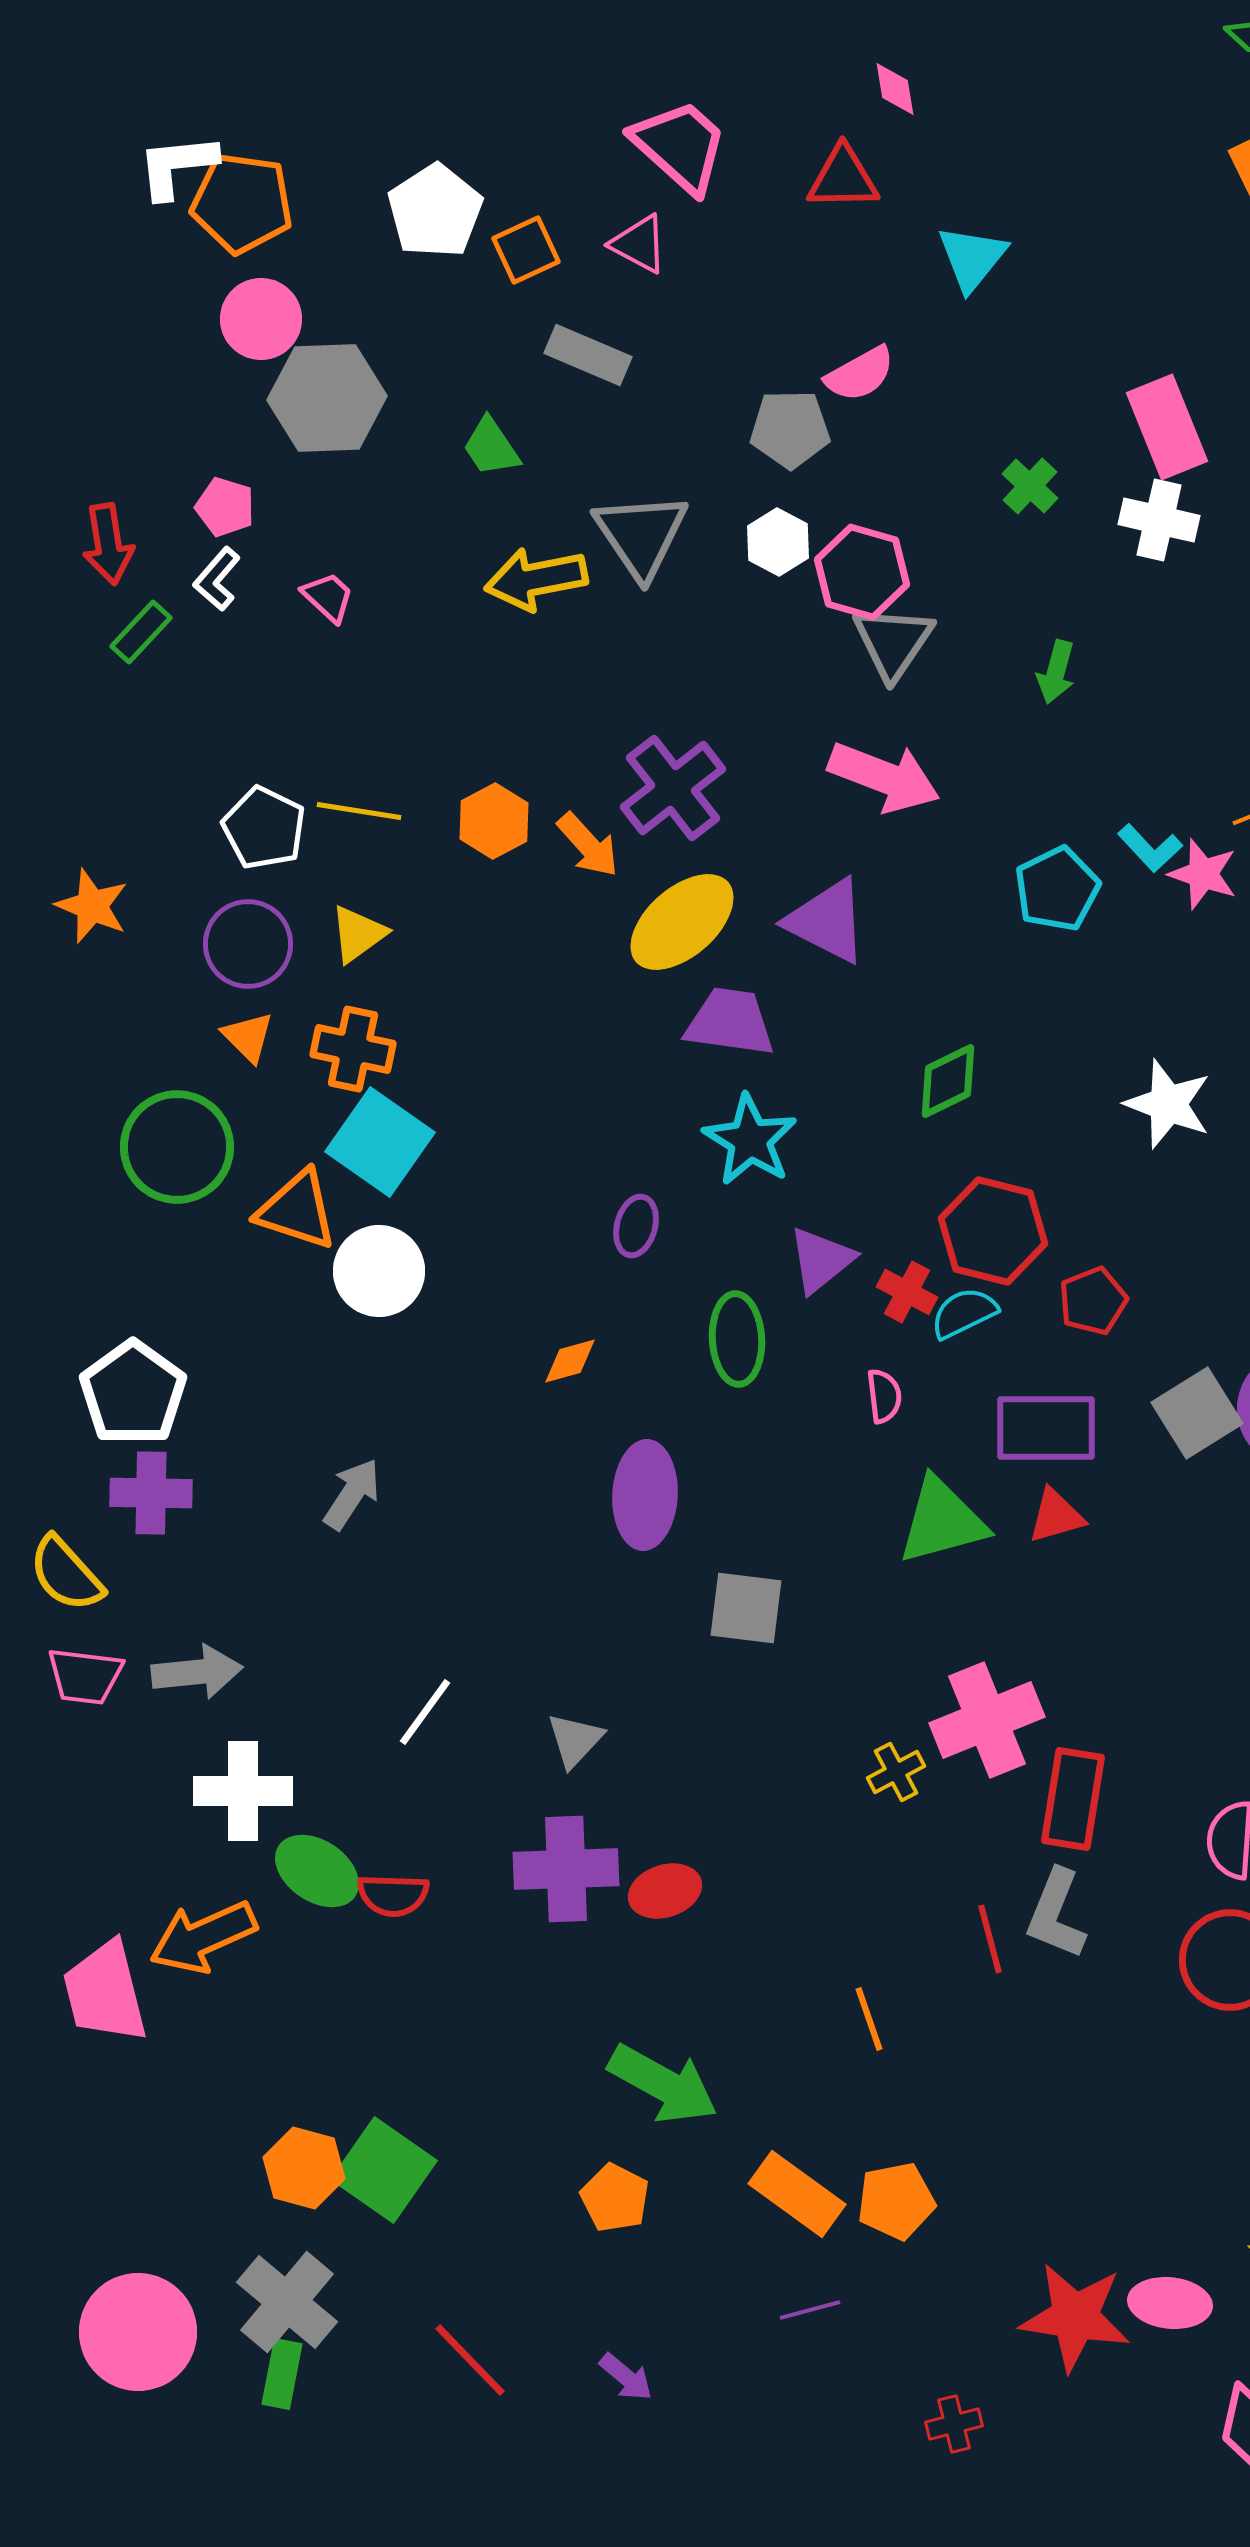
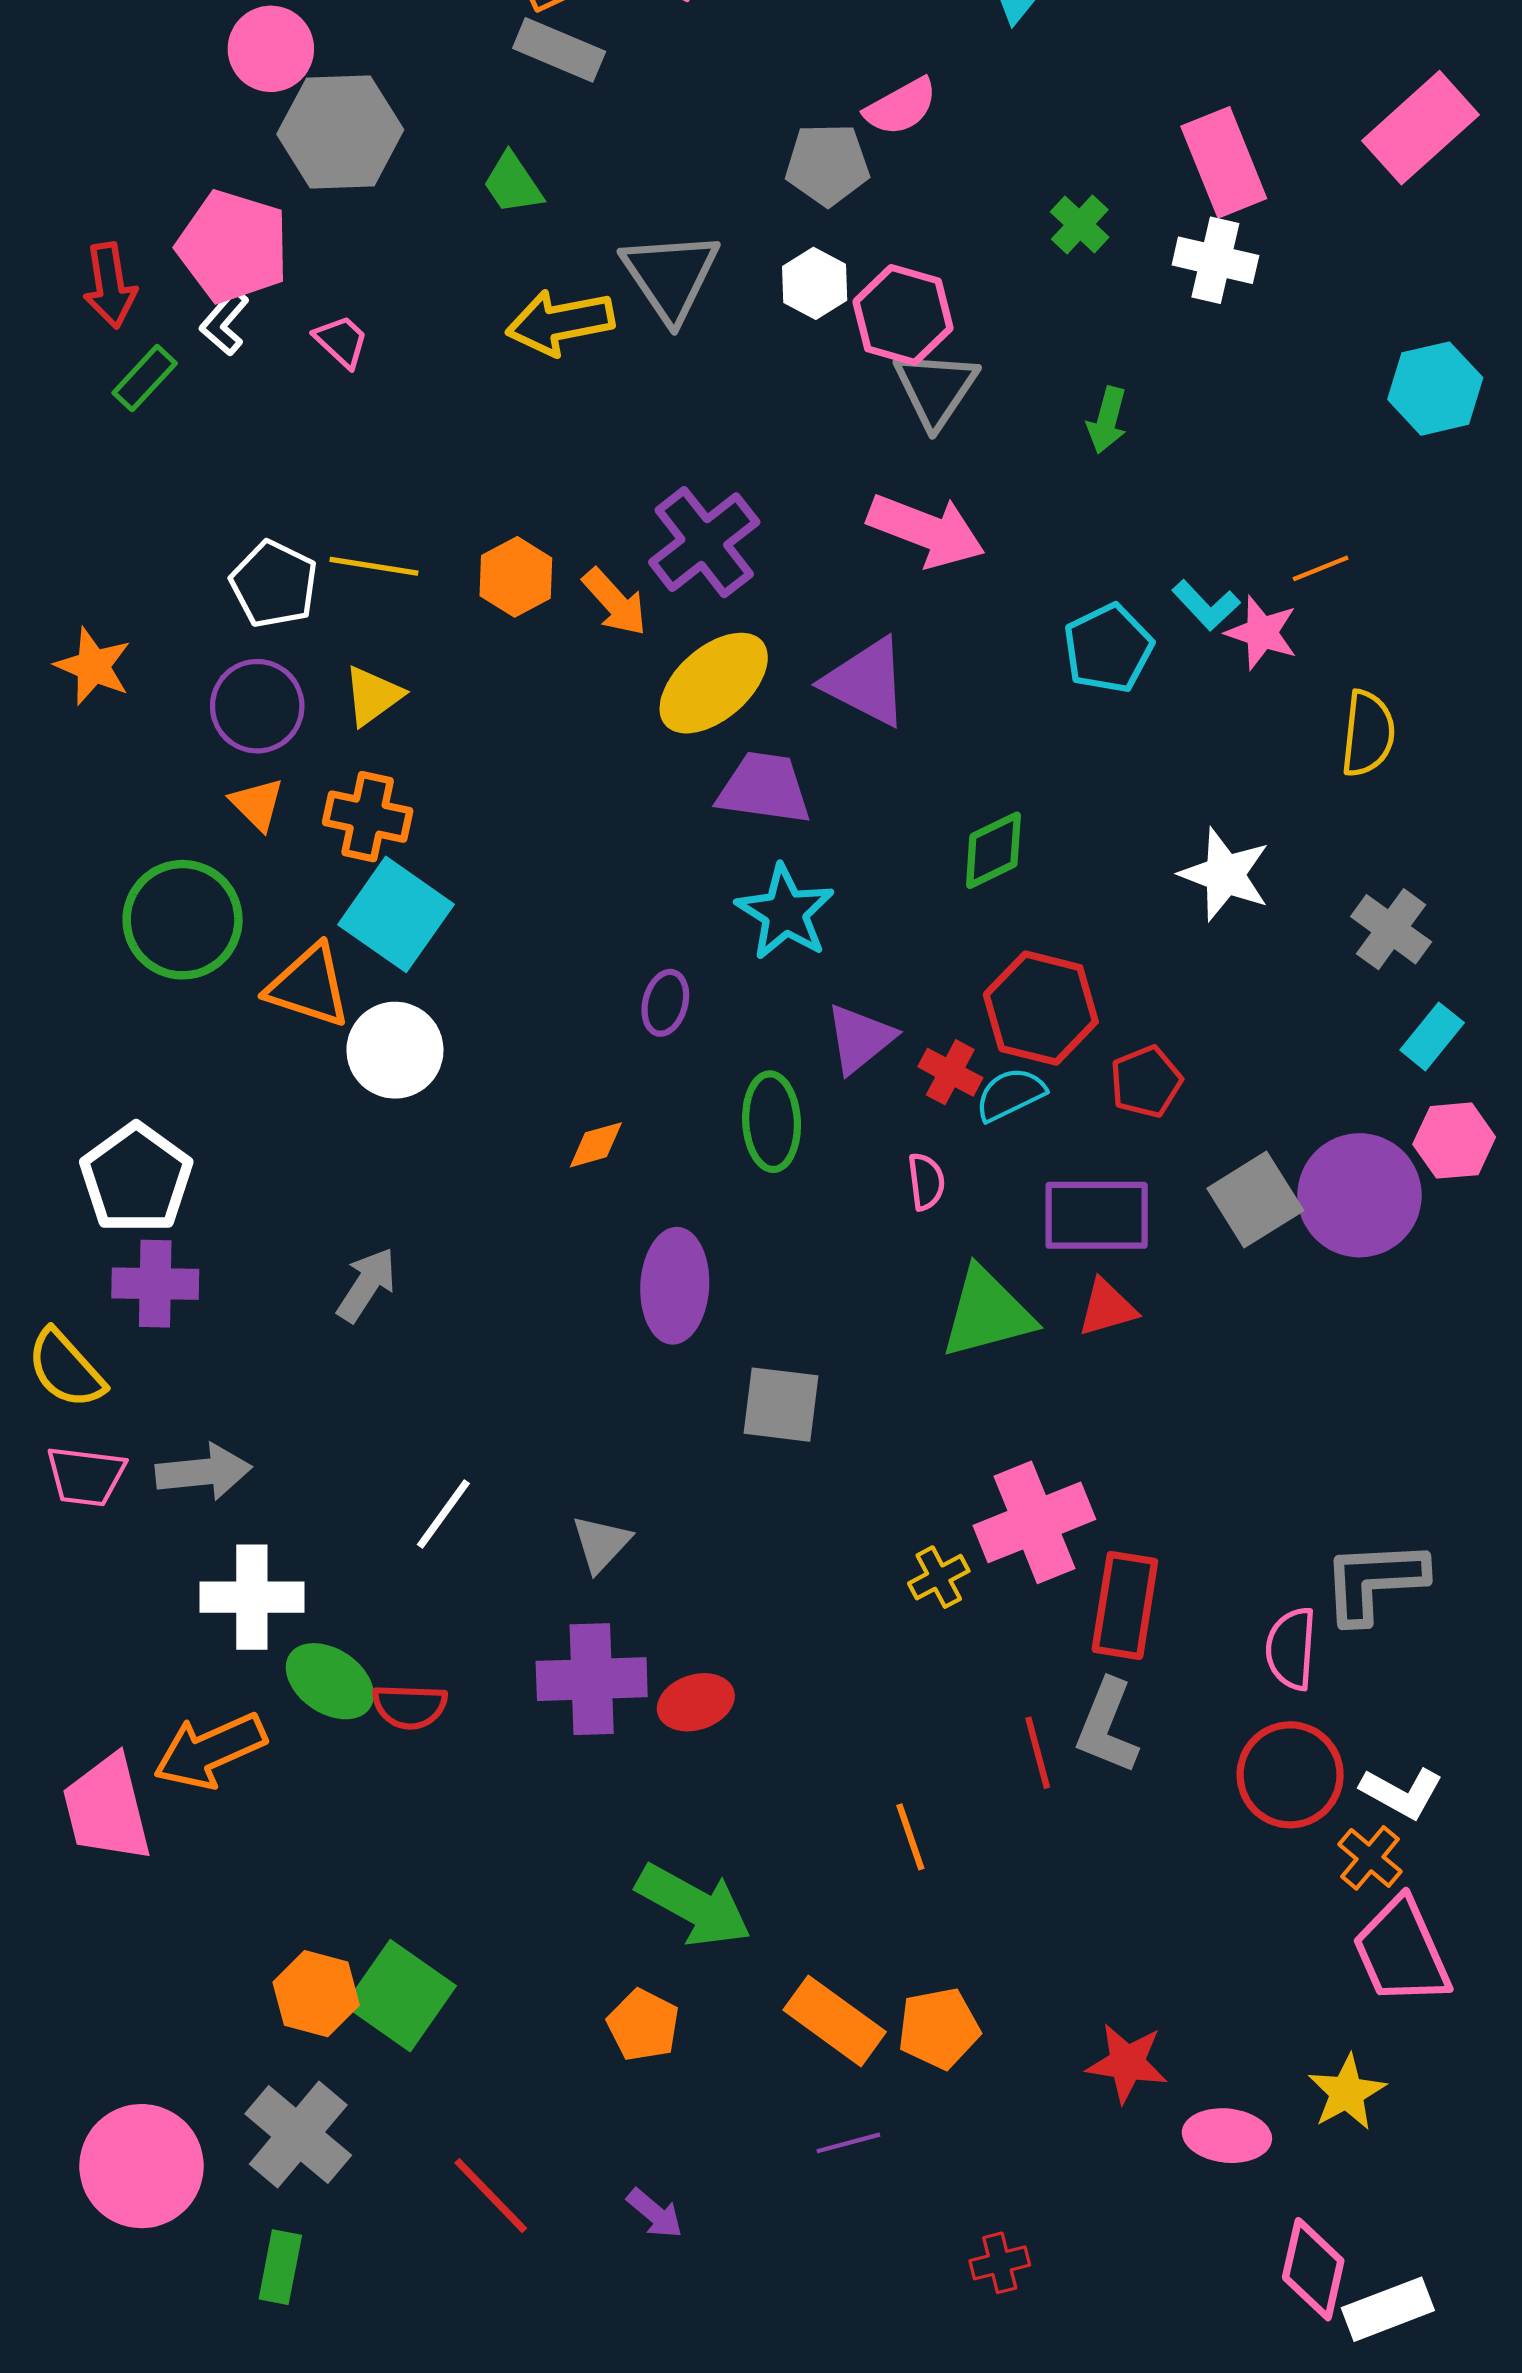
gray rectangle: (588, 355) -> (559, 50), moved
pink pentagon: (225, 507) -> (233, 247), size x1.8
red star: (1075, 2317) -> (1127, 2063), moved, size x0.7
green rectangle: (282, 2374) -> (280, 2267), moved

